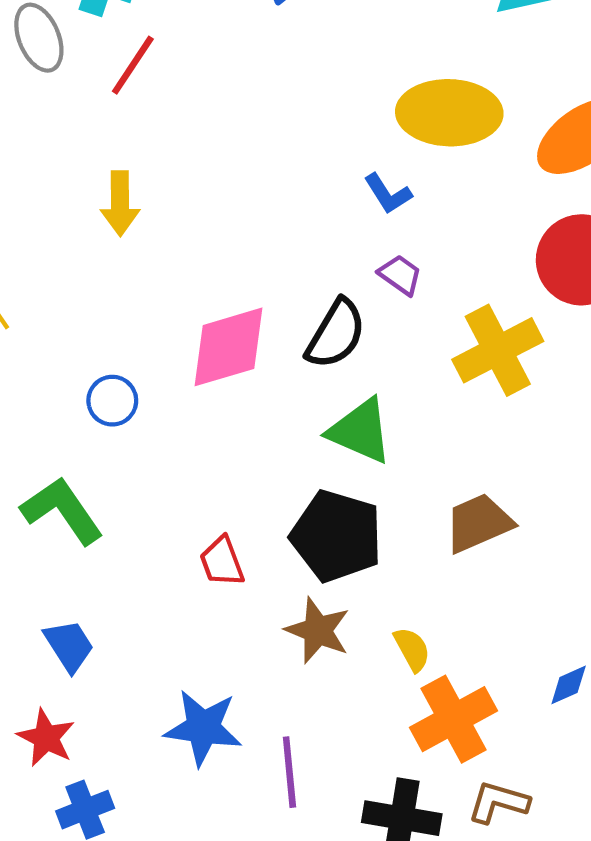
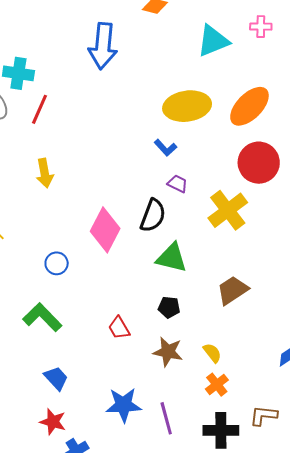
pink diamond: (229, 347) -> (105, 230), turned -36
black pentagon: (336, 536) -> (169, 307), size x0.5
orange cross: (453, 719) -> (217, 385), moved, size x0.6

